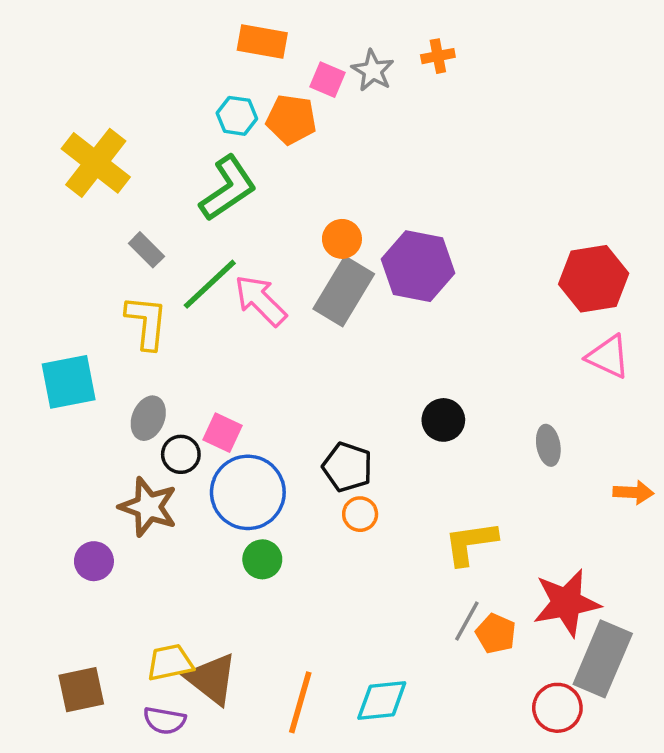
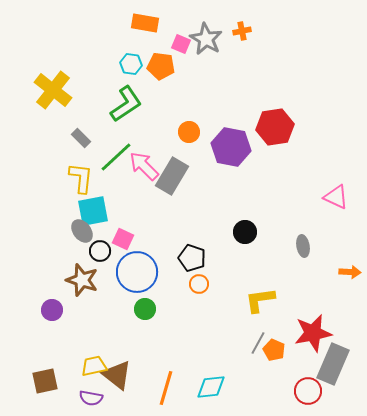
gray star: (373, 71) -> (206, 39), size x1.4
red hexagon: (594, 279) -> (275, 127), moved
gray rectangle: (344, 291) -> (172, 176), moved
cyan square: (69, 382) -> (93, 211), moved
gray ellipse: (148, 418) -> (82, 231), turned -60

